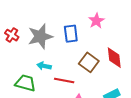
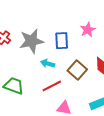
cyan arrow: (44, 66) -> (48, 64), moved
red line: (64, 80) -> (52, 86), turned -42

